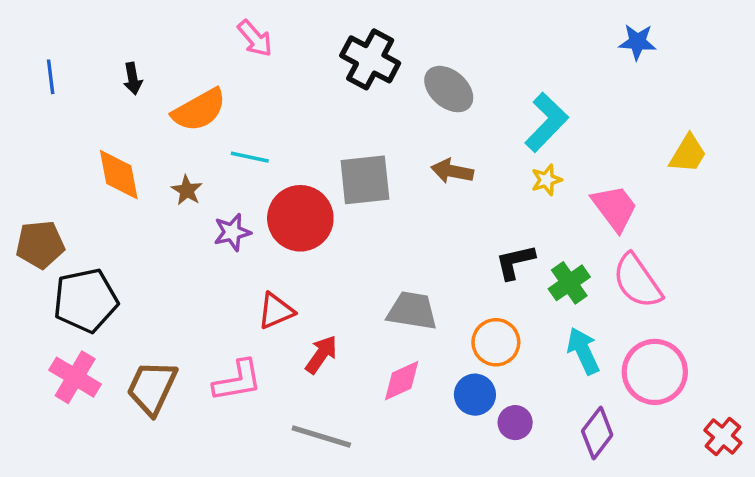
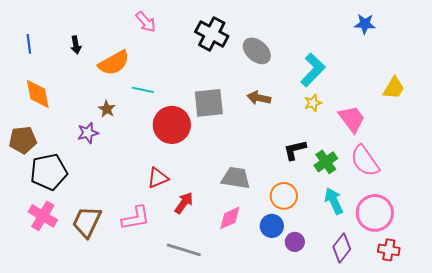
orange diamond: (119, 175) -> (38, 94), moved
purple star: (232, 232) -> (88, 133), moved
red cross: (723, 437) -> (389, 250), moved, turned -30

